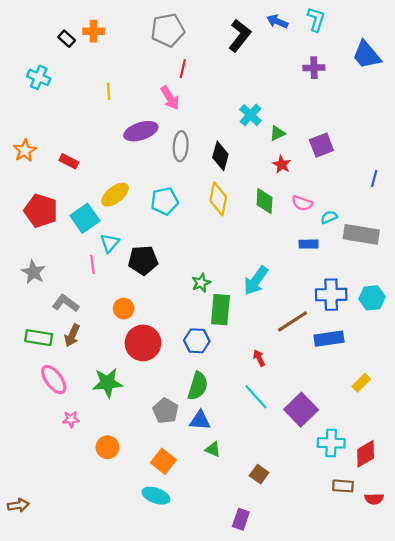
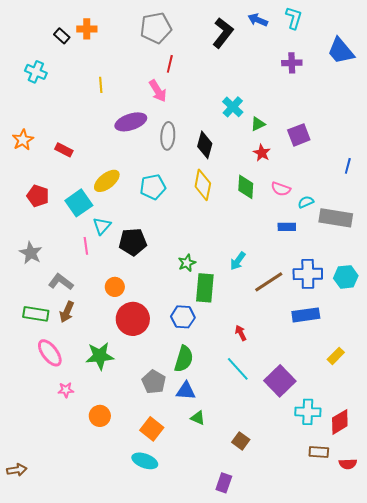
red pentagon: (41, 211) -> (38, 196), size x0.7
cyan arrow: (256, 281) -> (238, 261), size x0.7
brown line: (292, 321) -> (269, 282), moved

